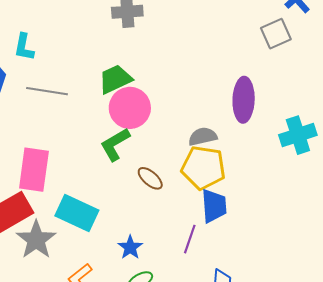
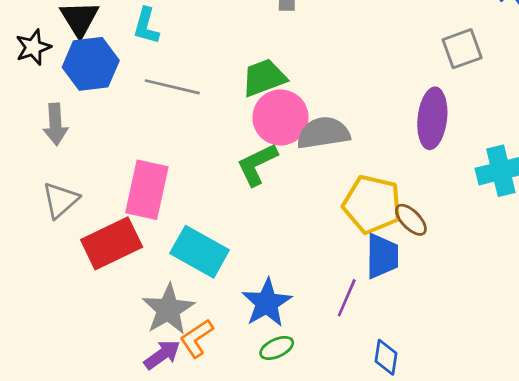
gray square: (276, 34) -> (462, 49), moved
gray semicircle: (203, 137) -> (323, 133), moved, size x1.4
brown ellipse: (150, 178) -> (411, 220), moved
gray star: (36, 240) -> (168, 309), moved
blue star: (130, 247) -> (267, 303), size x1.5

